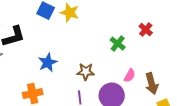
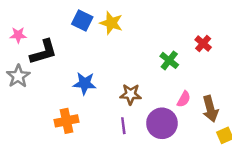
blue star: (48, 63) -> (85, 83), turned 30

